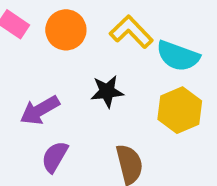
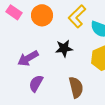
yellow L-shape: (131, 32) -> (77, 16), turned -90

